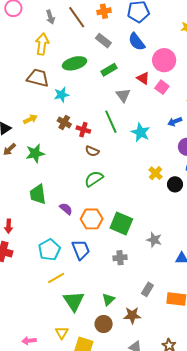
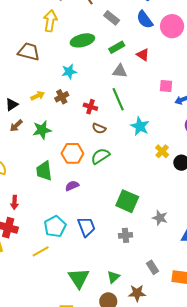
pink circle: (164, 60) -> (172, 26), moved
brown trapezoid: (38, 78) -> (29, 52), moved
red triangle: (143, 78) -> (143, 55), moved
pink square: (162, 87) -> (166, 86), moved, turned -32
gray triangle: (123, 95) -> (120, 71), moved, turned -49
brown cross: (64, 122) -> (62, 97), moved, turned 32
cyan star: (141, 132) -> (140, 126), moved
purple semicircle: (66, 209) -> (72, 186), turned -64
orange hexagon: (92, 219) -> (72, 153), moved
yellow line: (56, 278) -> (41, 251), moved
gray rectangle: (147, 289) -> (153, 267), turned -64

